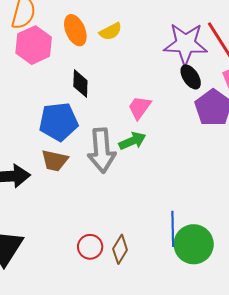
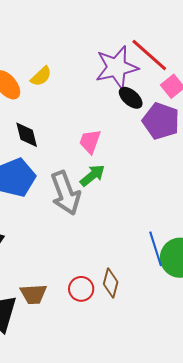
brown trapezoid: (55, 161) -> (33, 294), moved

